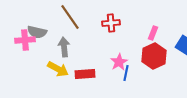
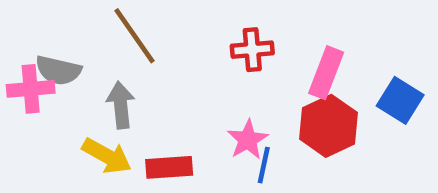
red cross: (111, 23) -> (252, 50), moved
pink rectangle: (153, 33) -> (326, 73), size x1.5

